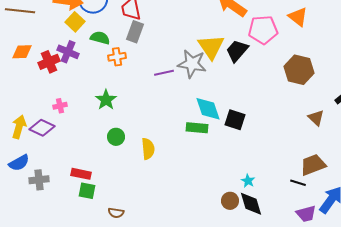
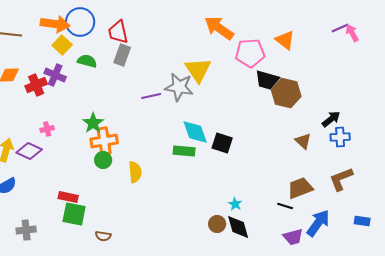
black trapezoid: (237, 51) -> (267, 80), moved, turned -115
orange cross: (117, 57) -> (104, 141), moved, size x1.5
gray cross: (39, 180) -> (26, 230), moved
green square: (87, 191) -> (74, 214), size x1.4

